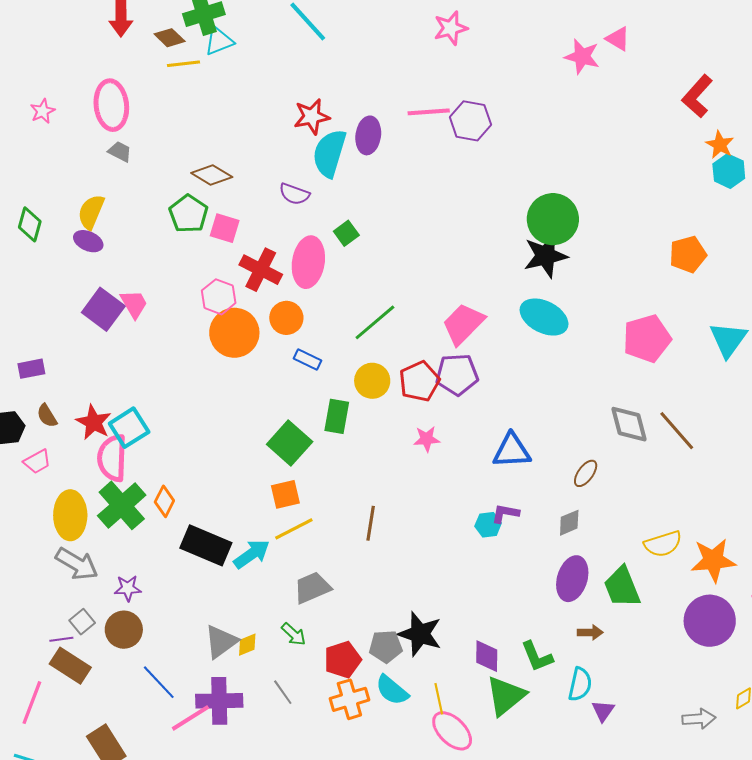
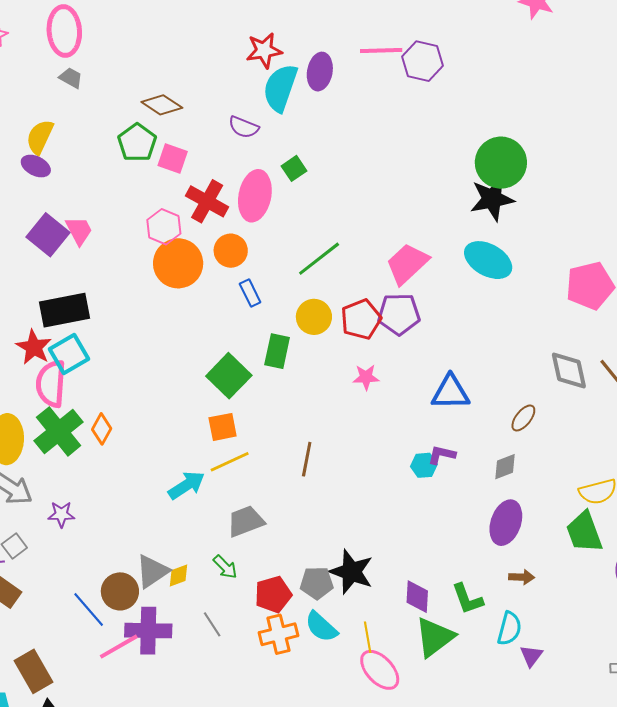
blue rectangle: (307, 359) -> (250, 293), turned 36
black rectangle: (206, 545) -> (65, 310), moved, turned -36
green trapezoid: (622, 587) -> (584, 532), moved
brown circle: (124, 630) -> (120, 591), moved

